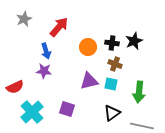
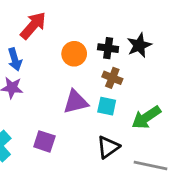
green arrow: (139, 92) -> (146, 117), turned 50

